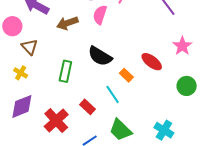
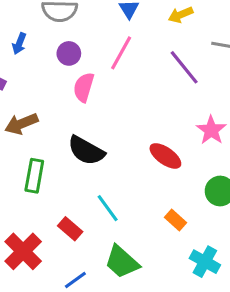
brown arrow: (67, 23) -> (21, 124), moved
orange rectangle: (126, 75) -> (176, 220), moved
cyan cross: (164, 130) -> (205, 262), moved

